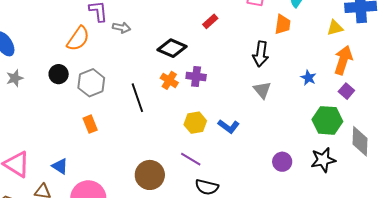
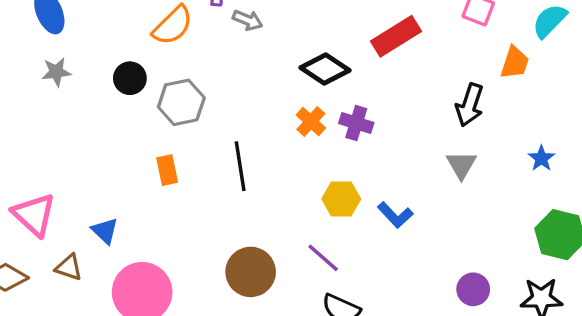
red rectangle: (210, 21) -> (396, 36), size x1.8
black line: (137, 98) -> (240, 166), moved

